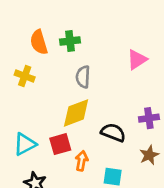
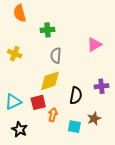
orange semicircle: (39, 42) -> (20, 13), moved
black semicircle: (113, 133) -> (76, 96), turned 78
brown star: (149, 155) -> (94, 119), moved

